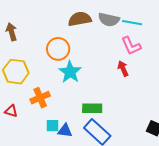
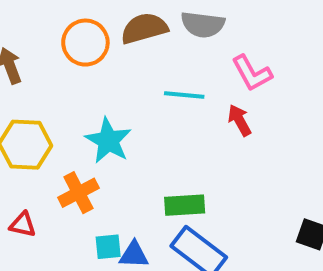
cyan line: (132, 23) -> (184, 95), moved
orange circle: (58, 49) -> (85, 43), moved
cyan star: (70, 72) -> (108, 141), moved

